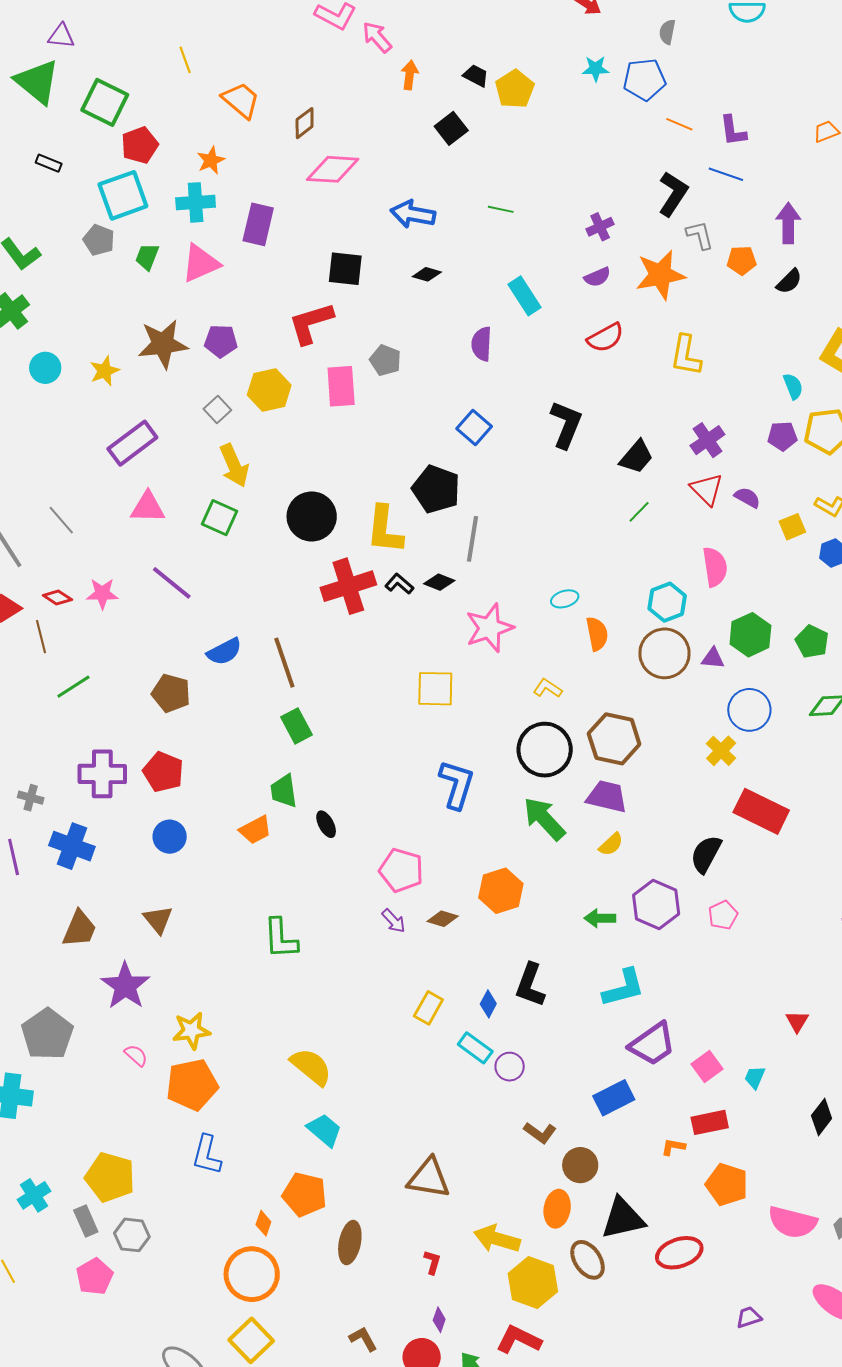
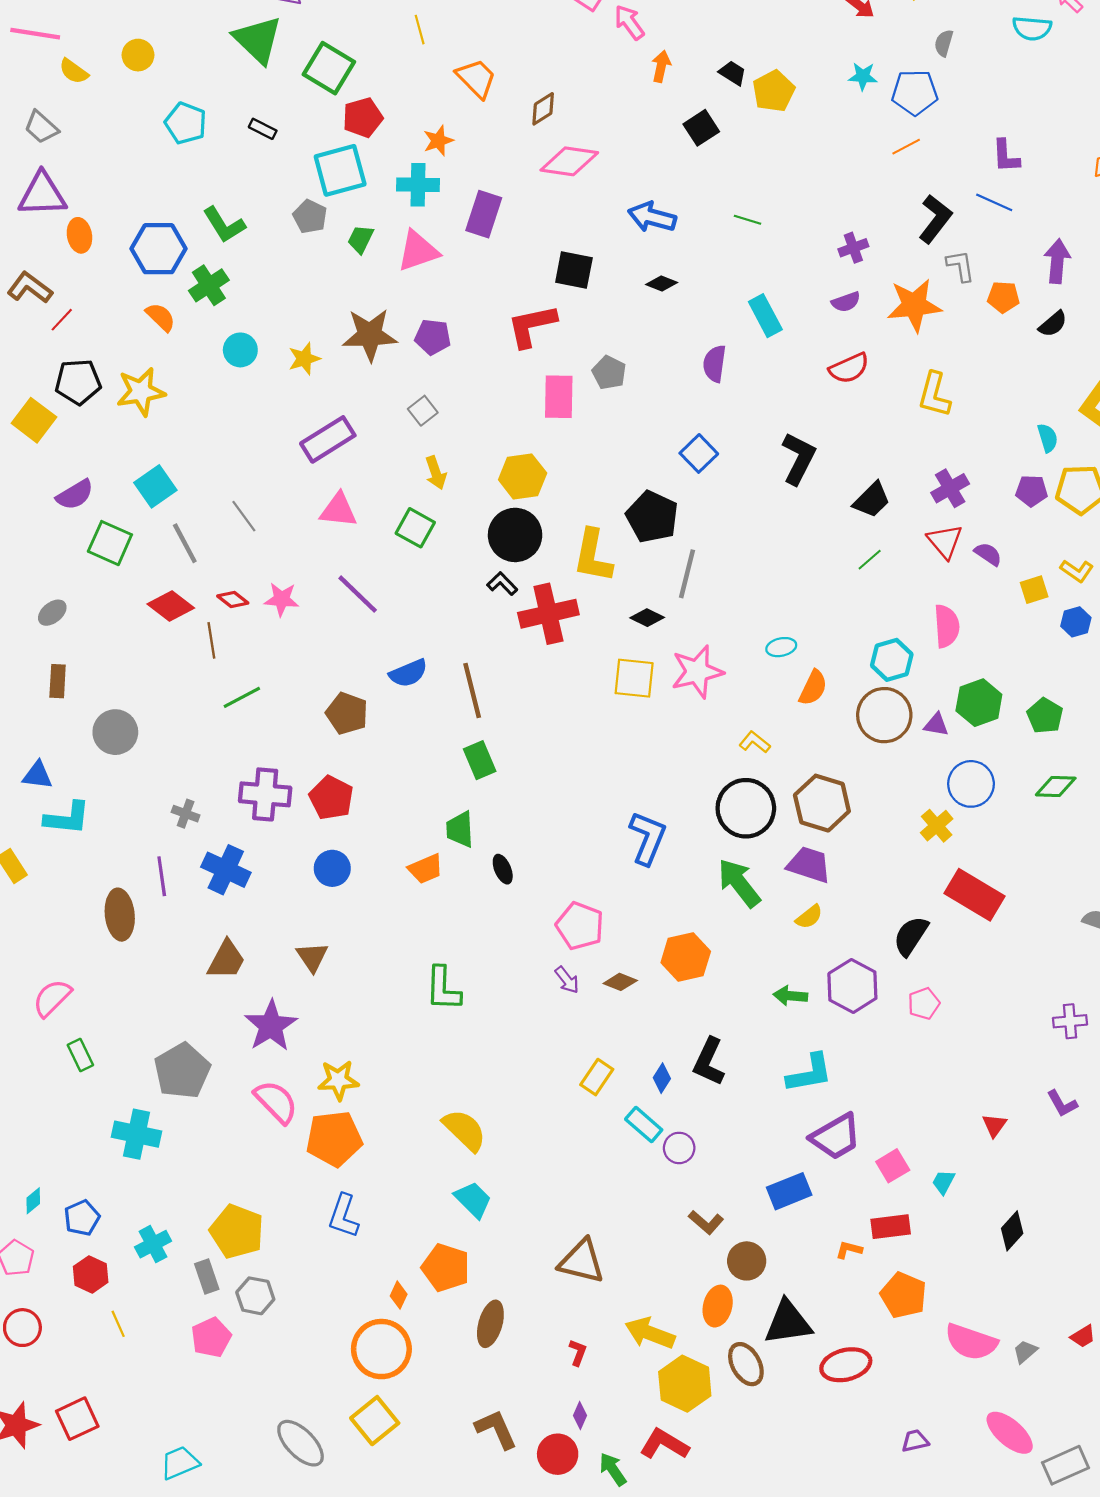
orange line: (679, 124) -> (906, 147), moved, turned -56
yellow hexagon: (269, 390) -> (523, 476), moved
yellow arrow: (234, 466) -> (436, 473), size x0.7
black L-shape: (399, 584) -> (502, 584), moved
orange semicircle: (597, 634) -> (813, 688), turned 32
yellow square: (435, 689) -> (634, 678), moved
pink semicircle: (136, 1055) -> (276, 1102), size x1.8
brown L-shape: (363, 1339) -> (496, 1429), size x1.4

